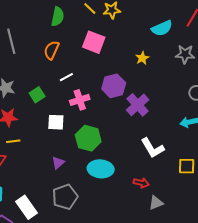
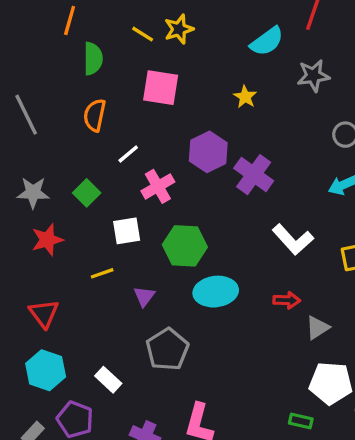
yellow line: (13, 141) -> (102, 273), moved
white rectangle: (26, 207) -> (108, 380), size x0.7

